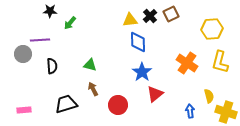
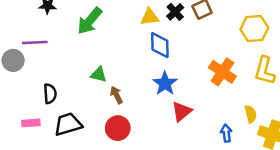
green arrow: (70, 23) -> (90, 21), moved, size x1.6
black semicircle: (52, 66) -> (50, 94), moved
brown arrow: (93, 89) -> (116, 95), moved
red circle: (118, 105) -> (118, 128), moved
pink rectangle: (24, 110) -> (31, 123), moved

